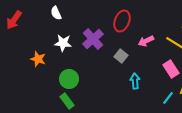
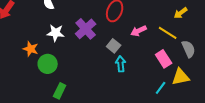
green circle: (69, 79) -> (48, 64), moved
cyan arrow: (135, 81) -> (121, 64), moved
green rectangle: (67, 101) -> (60, 91), turned 63

